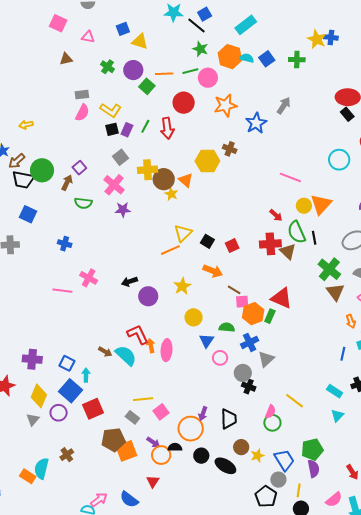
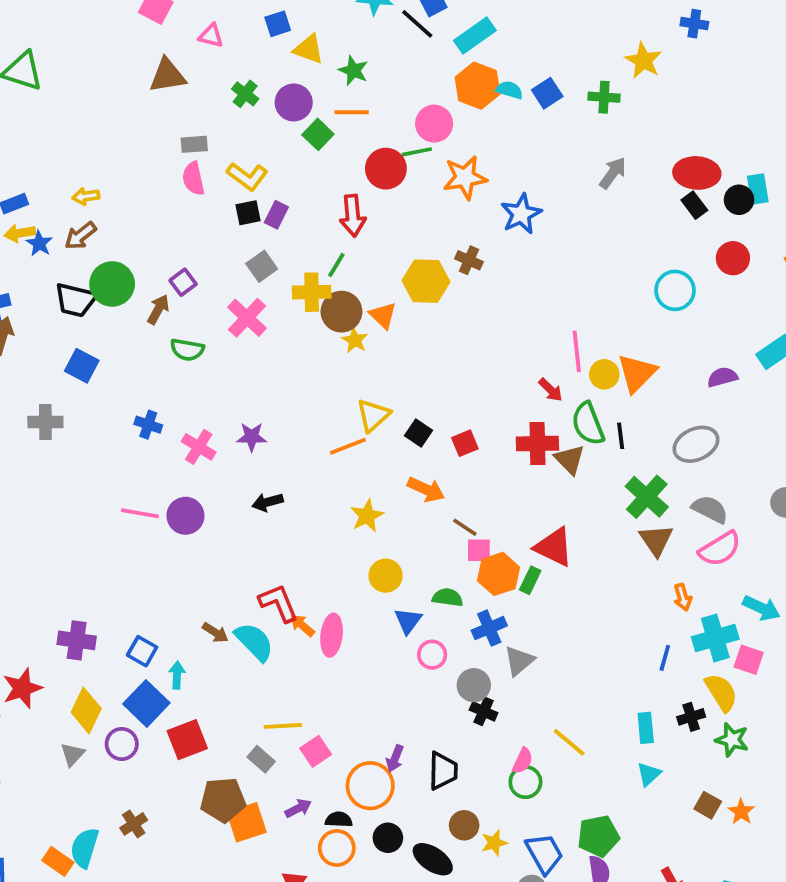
cyan rectangle: (246, 25) -> (475, 36), moved
blue cross: (331, 37) -> (694, 24), moved
green star: (200, 49) -> (353, 71), moved
brown triangle: (66, 59) -> (167, 76), size x1.5
green line: (190, 71) -> (417, 152), moved
gray arrow: (284, 106) -> (613, 173), moved
pink semicircle: (82, 113) -> (193, 179), turned 138
green line: (145, 126) -> (336, 265), moved
brown arrow: (17, 161) -> (80, 236), moved
pink line: (290, 177) -> (577, 351), moved, turned 60
purple star: (123, 210) -> (252, 437), moved
pink cross: (89, 278) -> (199, 447), moved
purple circle: (148, 296) -> (185, 516), moved
orange arrow: (151, 346) -> (302, 625), turned -40
cyan rectangle: (335, 391) -> (646, 728), turned 49
purple arrow: (153, 442) -> (298, 808), turned -64
orange circle: (161, 455) -> (337, 848), moved

